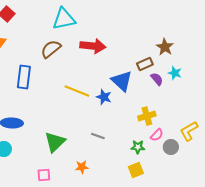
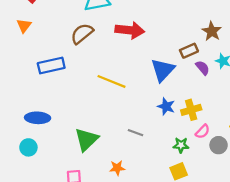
blue rectangle: (24, 77) -> (51, 65), turned 70
blue triangle: (122, 81) -> (163, 70), turned 30
blue star: (104, 97) -> (166, 106), moved

